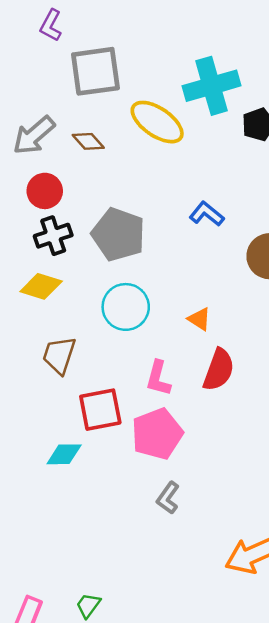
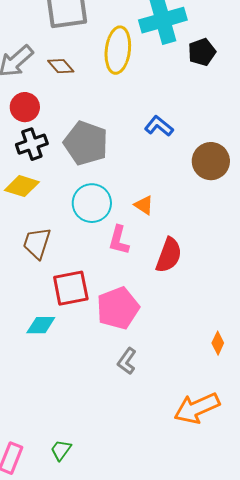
yellow ellipse: (157, 122) -> (118, 50), turned 63
orange triangle: (199, 319) -> (144, 205), moved
pink L-shape: (158, 378) -> (119, 240), moved

